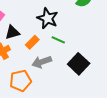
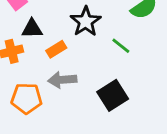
green line: (58, 40) -> (121, 46), moved

